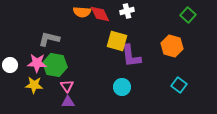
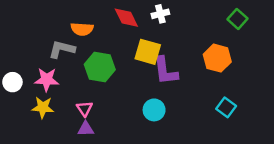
orange semicircle: (82, 12) -> (82, 29), moved
green hexagon: (55, 65) -> (100, 67), moved

